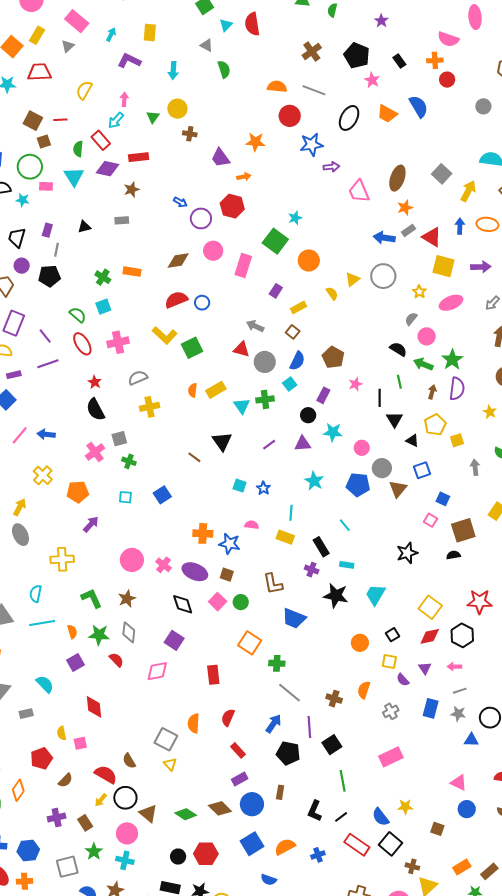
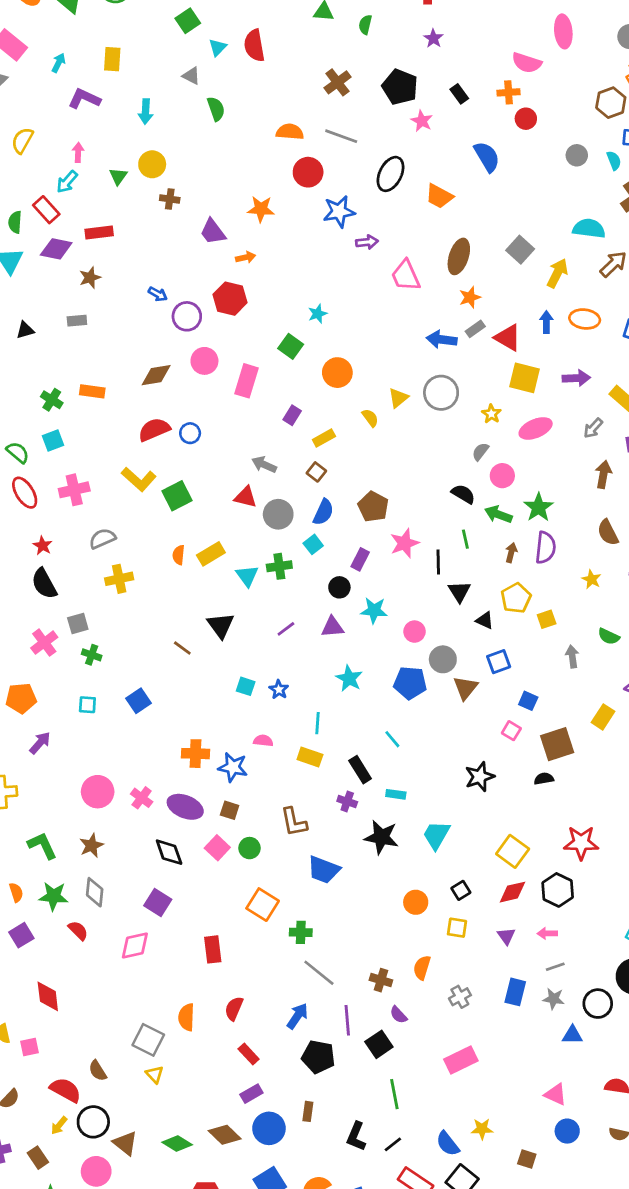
orange trapezoid: (387, 114) -> (439, 196), moved
green square: (275, 241) -> (291, 346), size x0.7
pink star: (355, 384) -> (405, 543), size x1.5
purple semicircle: (403, 680) -> (399, 1015), moved

